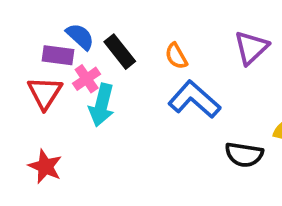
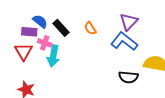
pink cross: (87, 79) -> (45, 43), turned -32
blue L-shape: (194, 99) -> (124, 41), moved

